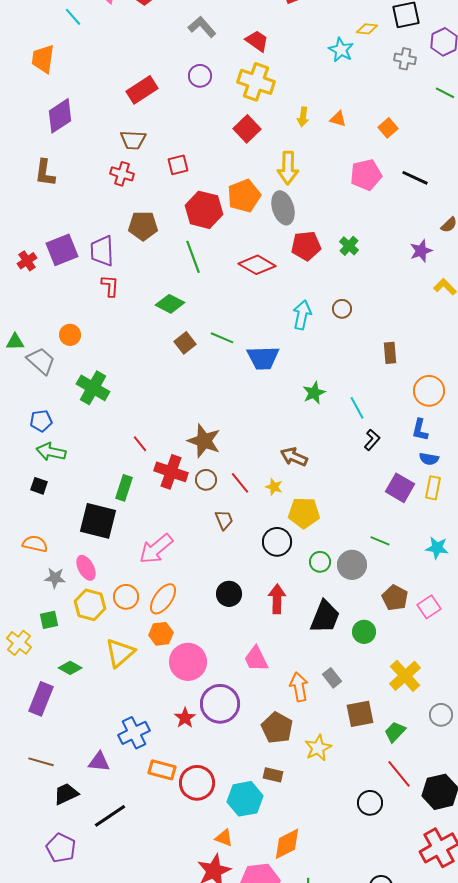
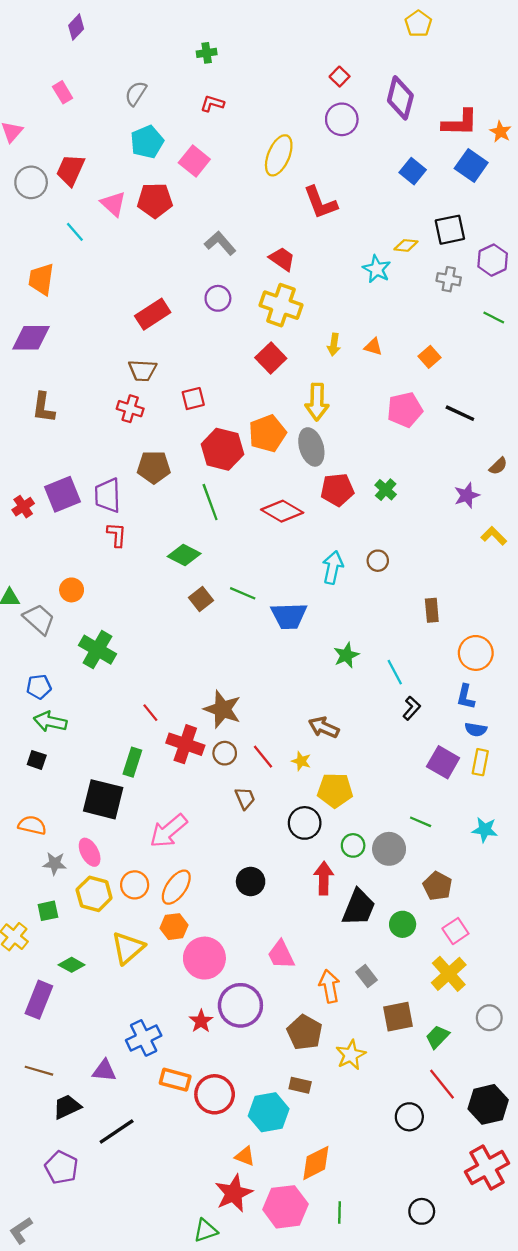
purple diamond: (60, 116) -> (31, 338), moved, turned 33
red arrow: (277, 599) -> (324, 878), moved
pink square: (429, 607) -> (455, 931), moved

